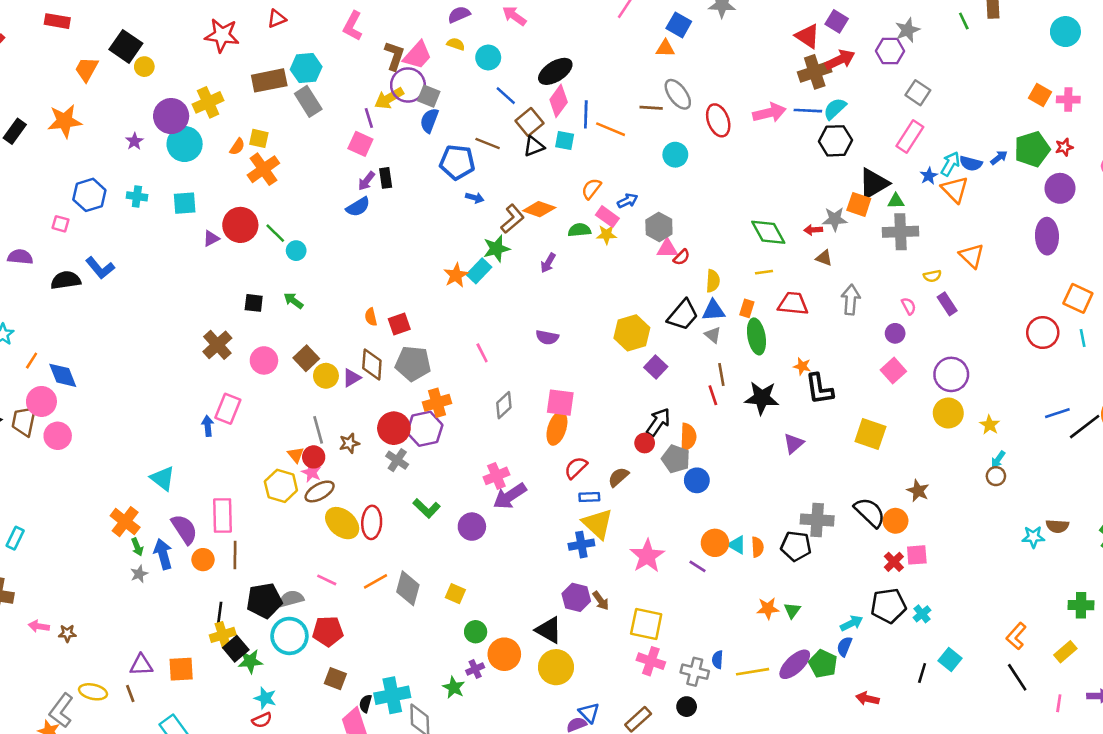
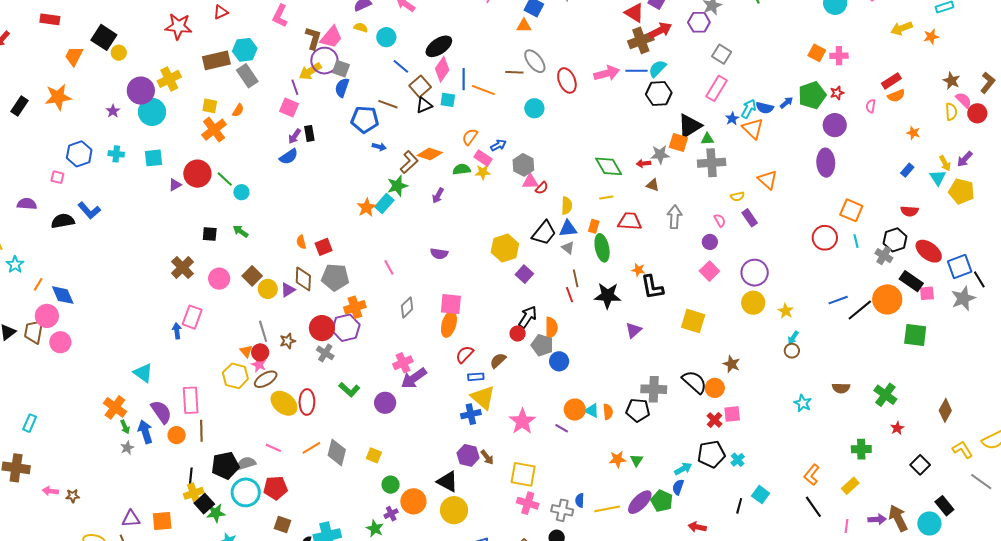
orange semicircle: (237, 147) -> (238, 110), moved
cyan star: (1033, 537) -> (803, 403), moved, turned 30

